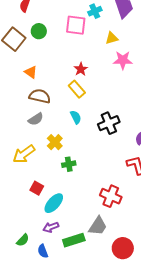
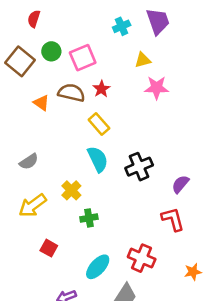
pink square: (76, 25) -> (83, 58), moved, turned -30
red star: (81, 69) -> (101, 89), moved
brown semicircle: (40, 96) -> (71, 93), moved
cyan semicircle: (76, 117) -> (98, 159), size x1.5
gray semicircle: (36, 119) -> (29, 162), moved
cyan ellipse: (54, 203) -> (98, 267), moved

